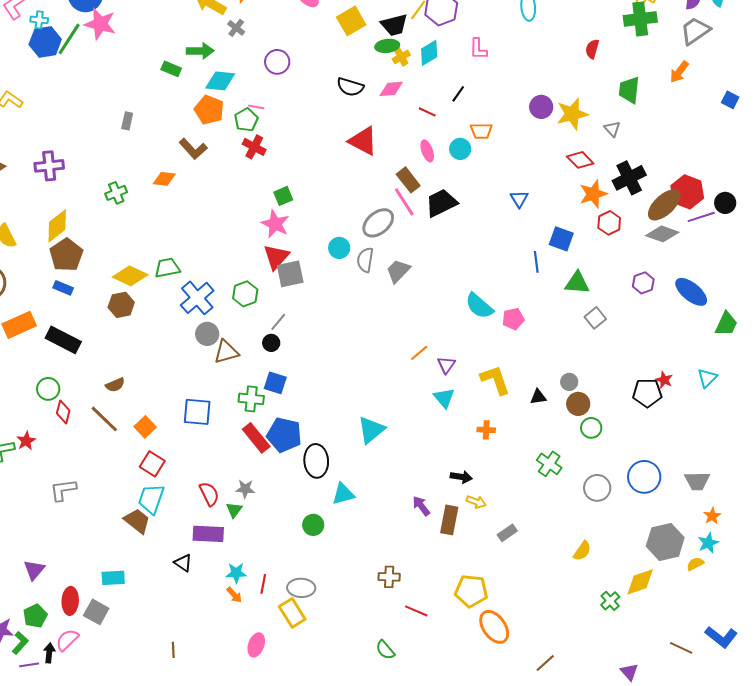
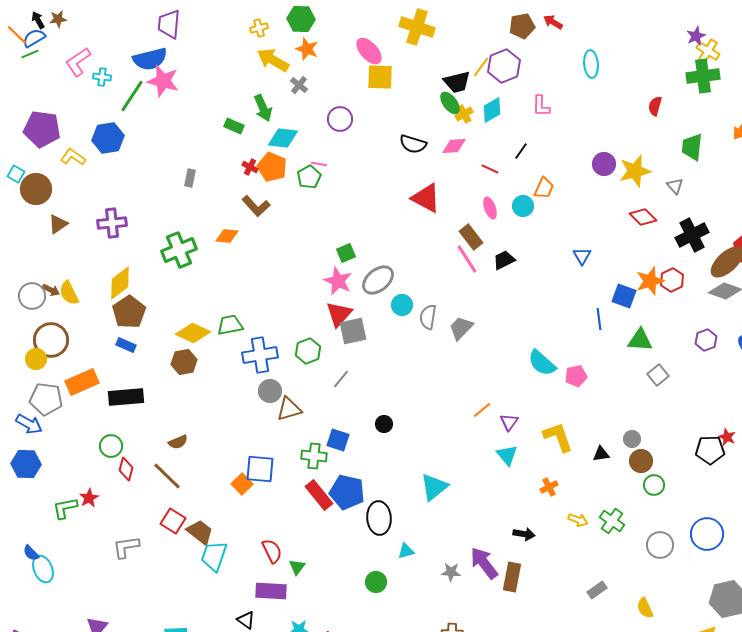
yellow square: (351, 21) -> (380, 77), moved, turned 32
blue hexagon: (45, 42) -> (108, 138), moved
green ellipse: (387, 46) -> (450, 103), turned 60
green arrow: (200, 51) -> (263, 108), turned 68
orange trapezoid: (481, 131) -> (544, 188), turned -65
red cross: (254, 147) -> (250, 167), moved, size x0.7
green cross: (116, 193) -> (179, 250), size x1.6
orange star: (593, 194) -> (650, 281), moved
black trapezoid: (441, 203) -> (504, 260), size x0.7
gray ellipse: (378, 223) -> (378, 280), moved
blue cross: (197, 298) -> (260, 355), turned 32
black rectangle: (63, 340) -> (126, 397), turned -32
black circle: (271, 343) -> (384, 424), moved
orange square: (145, 427) -> (242, 484), moved
orange cross: (486, 430) -> (549, 487), turned -30
red square: (152, 464) -> (173, 521), moved
gray star: (245, 489) -> (451, 572), moved
cyan triangle: (343, 494) -> (406, 551), size x0.7
yellow arrow: (476, 502) -> (578, 520), moved
purple arrow: (421, 506) -> (484, 563), size x1.6
brown trapezoid: (137, 521) -> (200, 532), moved
gray rectangle: (507, 533) -> (597, 590), moved
yellow semicircle: (582, 551) -> (645, 608), turned 120

